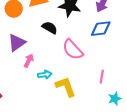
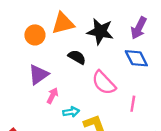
blue diamond: (101, 29) -> (136, 58), turned 70
pink line: (102, 77) -> (133, 104), moved

